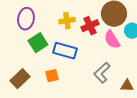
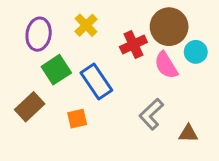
yellow cross: (67, 21) -> (86, 25), moved, turned -35
blue rectangle: (65, 51) -> (96, 82), turned 40
brown rectangle: (20, 79) -> (30, 107), moved

